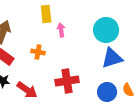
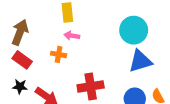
pink arrow: (61, 30) -> (72, 36), moved, turned -72

